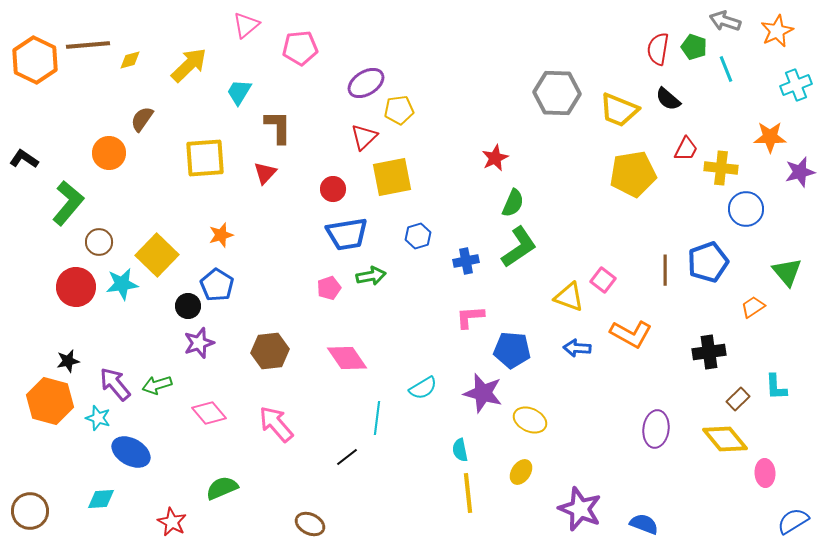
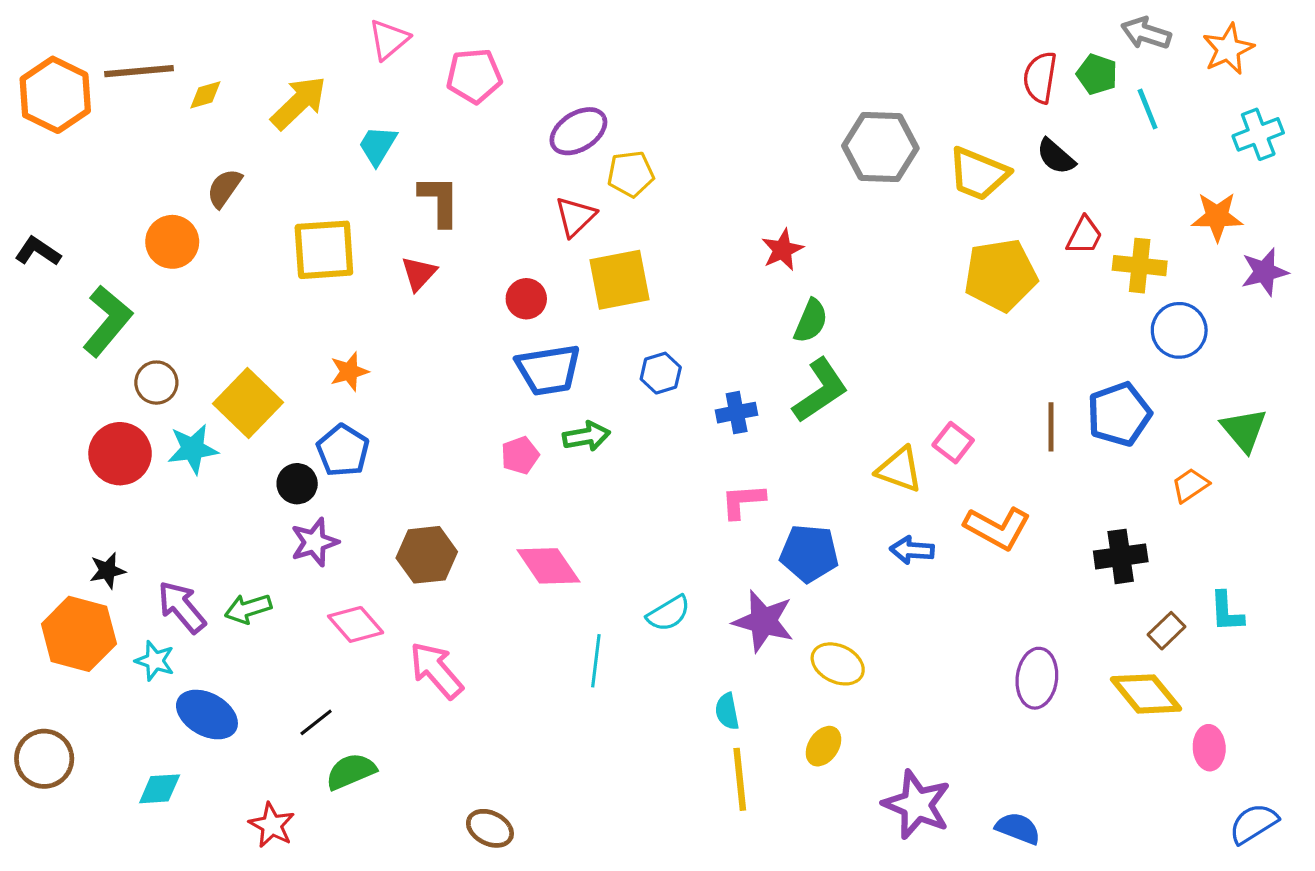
pink diamond: (209, 413) -> (356, 624), moved
black line: (347, 457) -> (316, 722), moved
brown circle: (30, 511) -> (44, 759), moved

